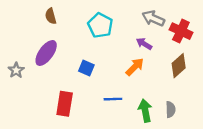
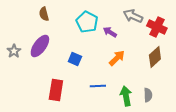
purple arrow: (144, 44) -> (110, 32), moved
gray star: (16, 70) -> (14, 51), moved

